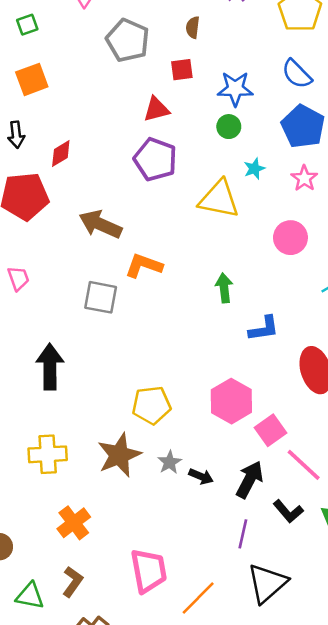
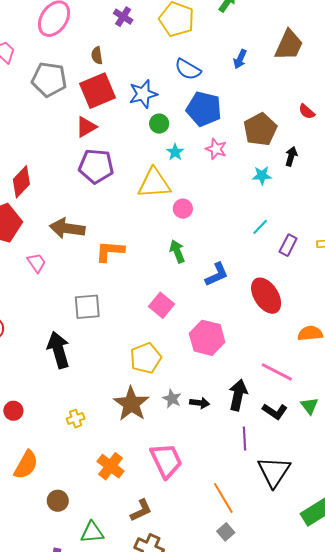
red square: (182, 70) -> (98, 91), size x1.8
green circle: (229, 127) -> (159, 124), moved
red diamond: (61, 153) -> (21, 182), size x1.4
pink circle: (290, 238) -> (183, 209), moved, size x0.7
pink trapezoid: (18, 278) -> (37, 263), moved
gray square: (101, 297) -> (87, 307), moved
pink square: (270, 430) -> (162, 305), moved
yellow cross: (48, 454) -> (76, 419), size x0.6
pink trapezoid: (149, 571) -> (166, 461), moved
brown L-shape: (73, 582) -> (141, 510), moved, turned 45
orange line: (198, 598) -> (223, 498), turned -60

